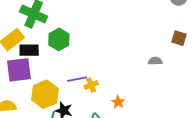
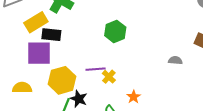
green hexagon: (59, 39) -> (115, 31), moved
yellow cross: (91, 85) -> (109, 77), turned -32

